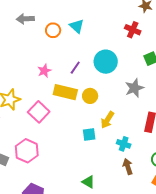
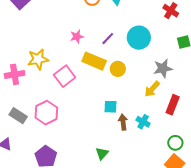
yellow arrow: (107, 120) -> (152, 89), moved
brown arrow: (128, 167) -> (123, 122), moved
green triangle: (88, 182) -> (102, 153), turned 32

